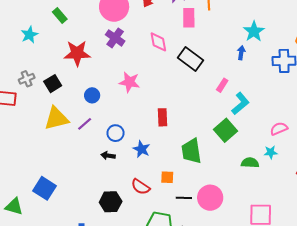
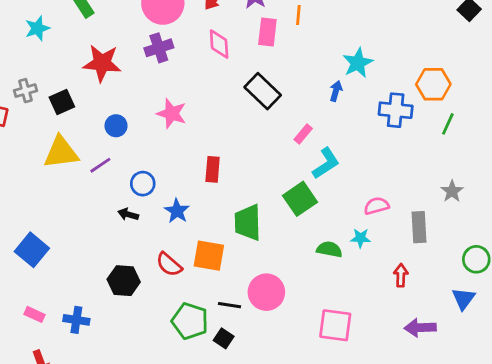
purple cross: (115, 38) -> (159, 48), turned 30
pink diamond: (158, 42) -> (219, 44), moved
orange square: (167, 177) -> (209, 256), size x1.6
black line: (184, 198) -> (230, 305), moved

